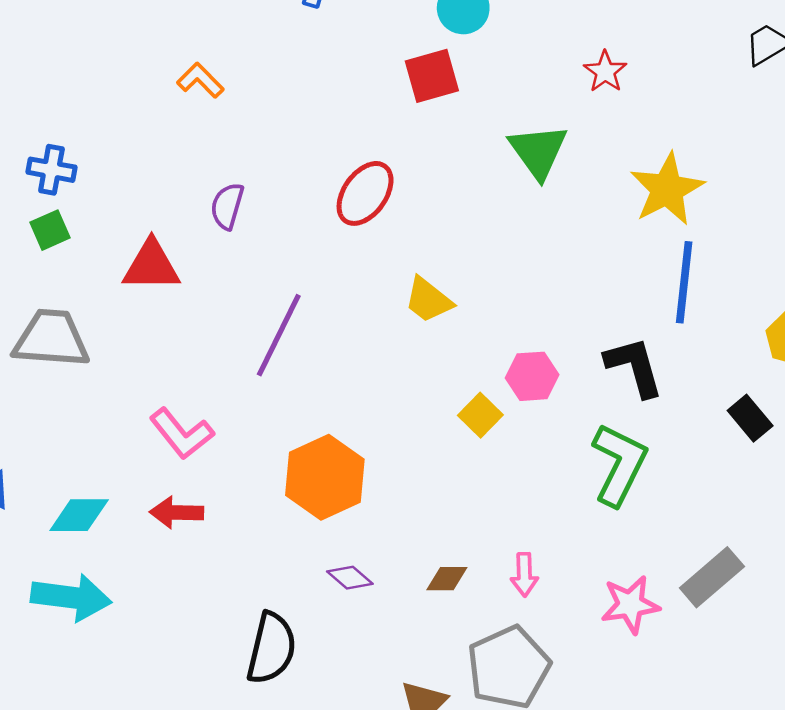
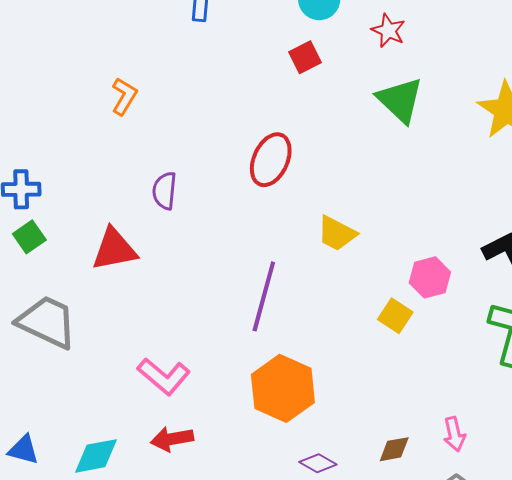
red star: (605, 72) -> (388, 31), moved
red square: (432, 76) -> (305, 57), size x0.7
orange L-shape: (200, 80) -> (124, 96), turned 87
purple line: (279, 335) -> (264, 296), moved
gray trapezoid: (51, 339) -> (47, 322), turned 32

